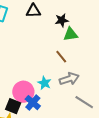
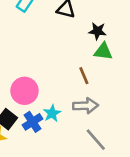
cyan star: (44, 83) -> (52, 113), moved
pink circle: (23, 92) -> (24, 91), moved

